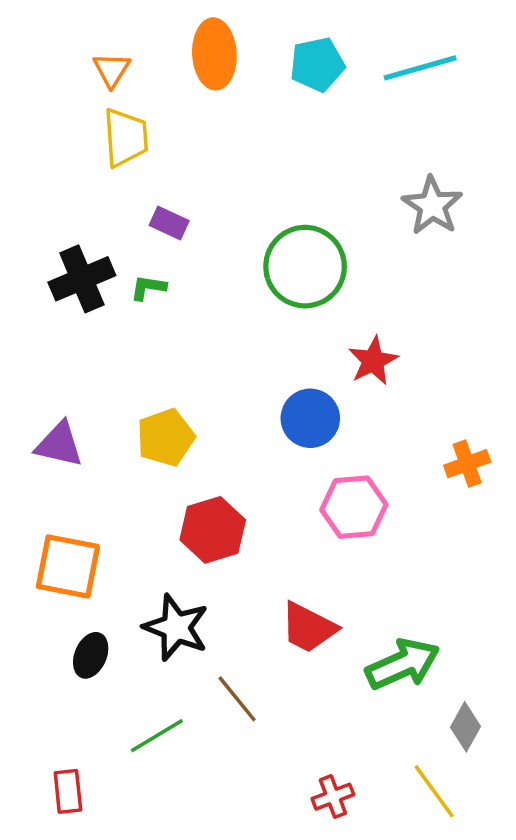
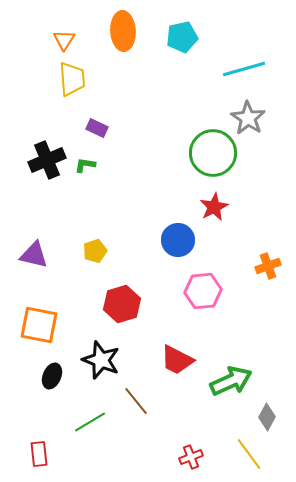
cyan line: (420, 68) -> (244, 69), moved
green circle: (305, 267) -> (213, 153), moved
yellow pentagon: (166, 437) -> (95, 251), size x0.7

